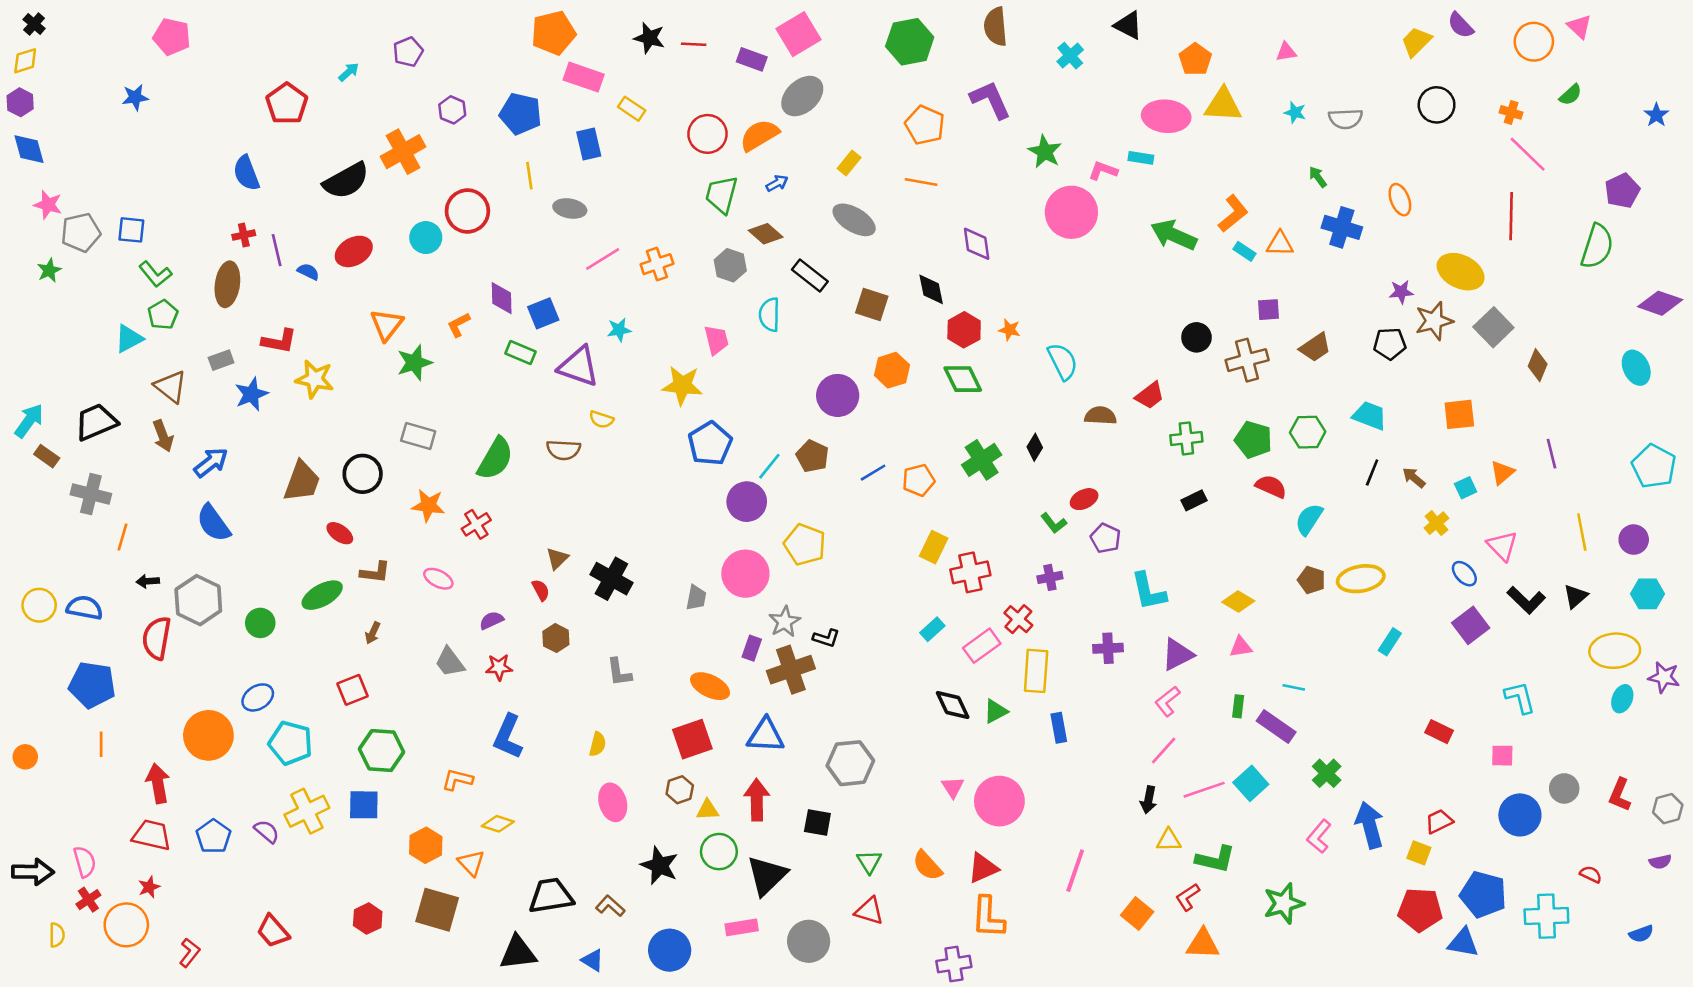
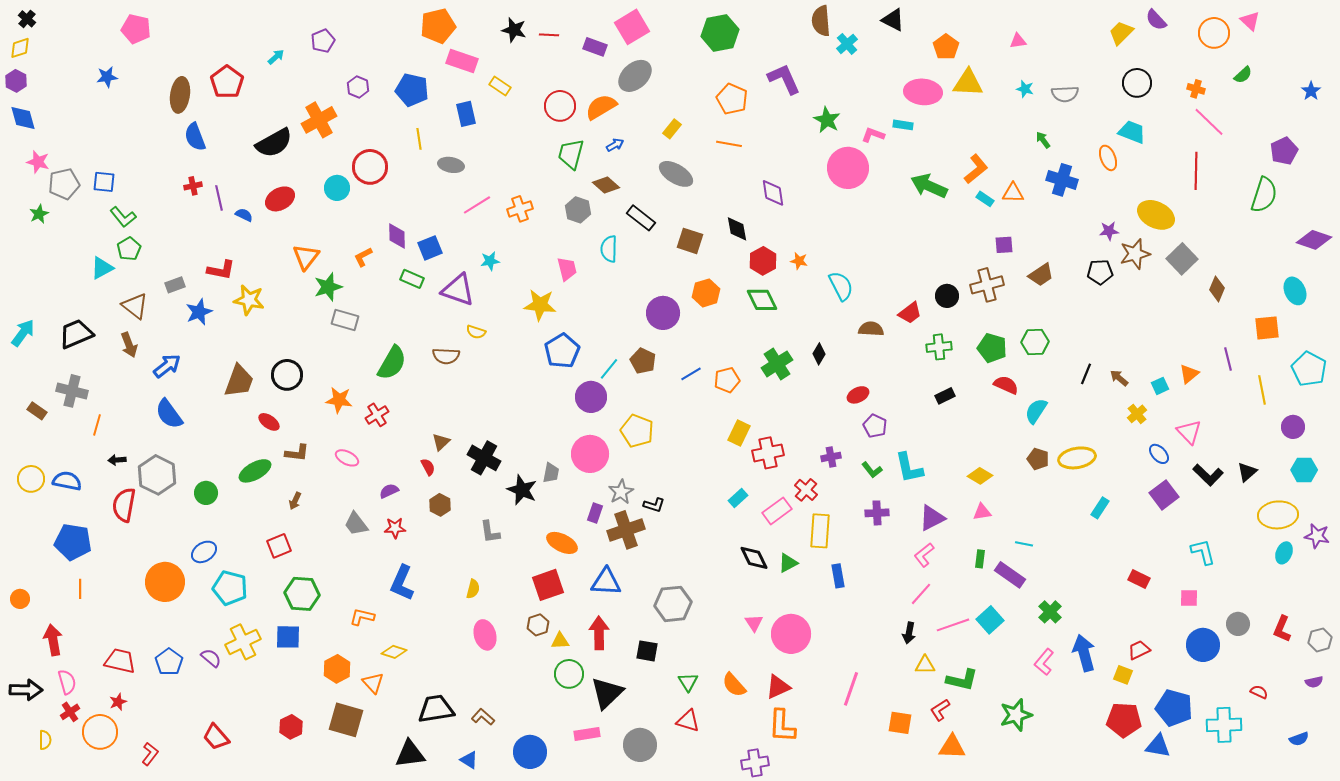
brown semicircle: (996, 27) -> (821, 21), moved
brown ellipse: (227, 284) -> (180, 95), moved
black circle: (1196, 337) -> (947, 296), moved
orange square: (1459, 414) -> (1267, 328), moved
cyan trapezoid: (1370, 416) -> (1132, 132), moved
gray rectangle: (418, 436) -> (345, 320), moved
brown rectangle: (47, 456) -> (37, 411), moved
green L-shape: (1054, 523) -> (872, 470), moved
yellow line: (1582, 532) -> (1262, 390), moved
red arrow: (158, 783) -> (53, 640), moved
black star: (660, 865) -> (522, 490), moved
orange square: (1137, 914) -> (900, 723), turned -30

